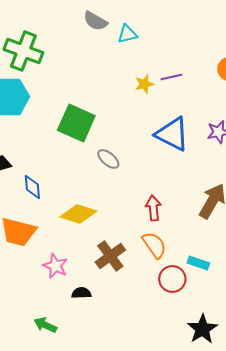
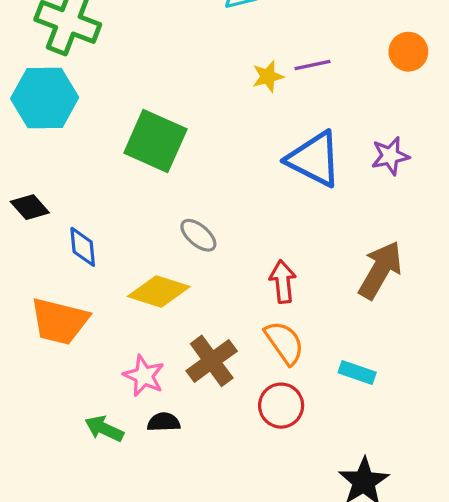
gray ellipse: (108, 159) -> (198, 235), moved
pink star: (55, 266) -> (144, 376), moved
red circle: (172, 279) -> (281, 406), moved
green arrow: (45, 325) -> (104, 429), moved

